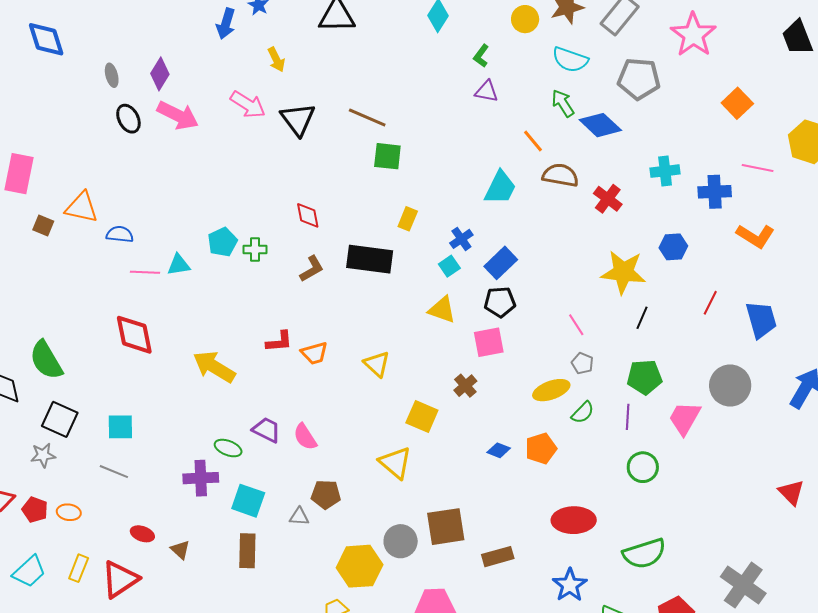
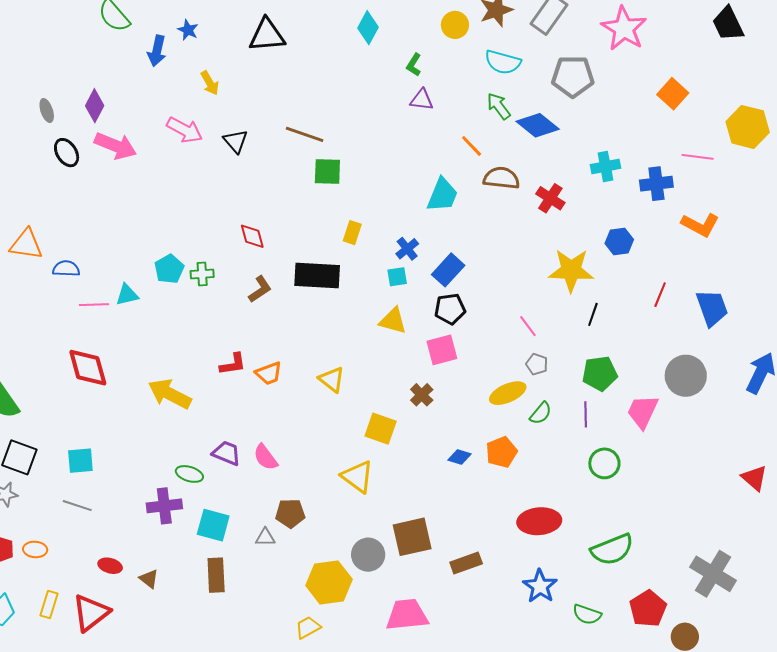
black triangle: (298, 119) -> (236, 141), size x0.7
cyan square: (449, 266) -> (397, 277), turned 30

